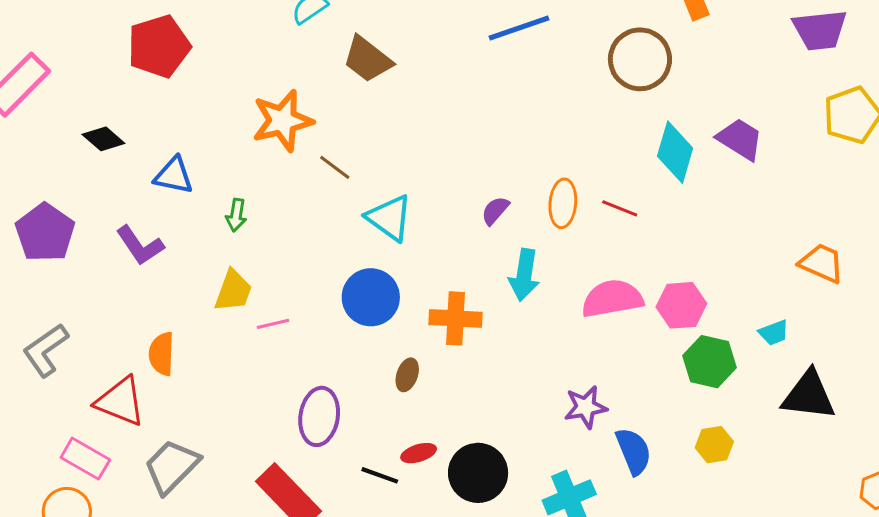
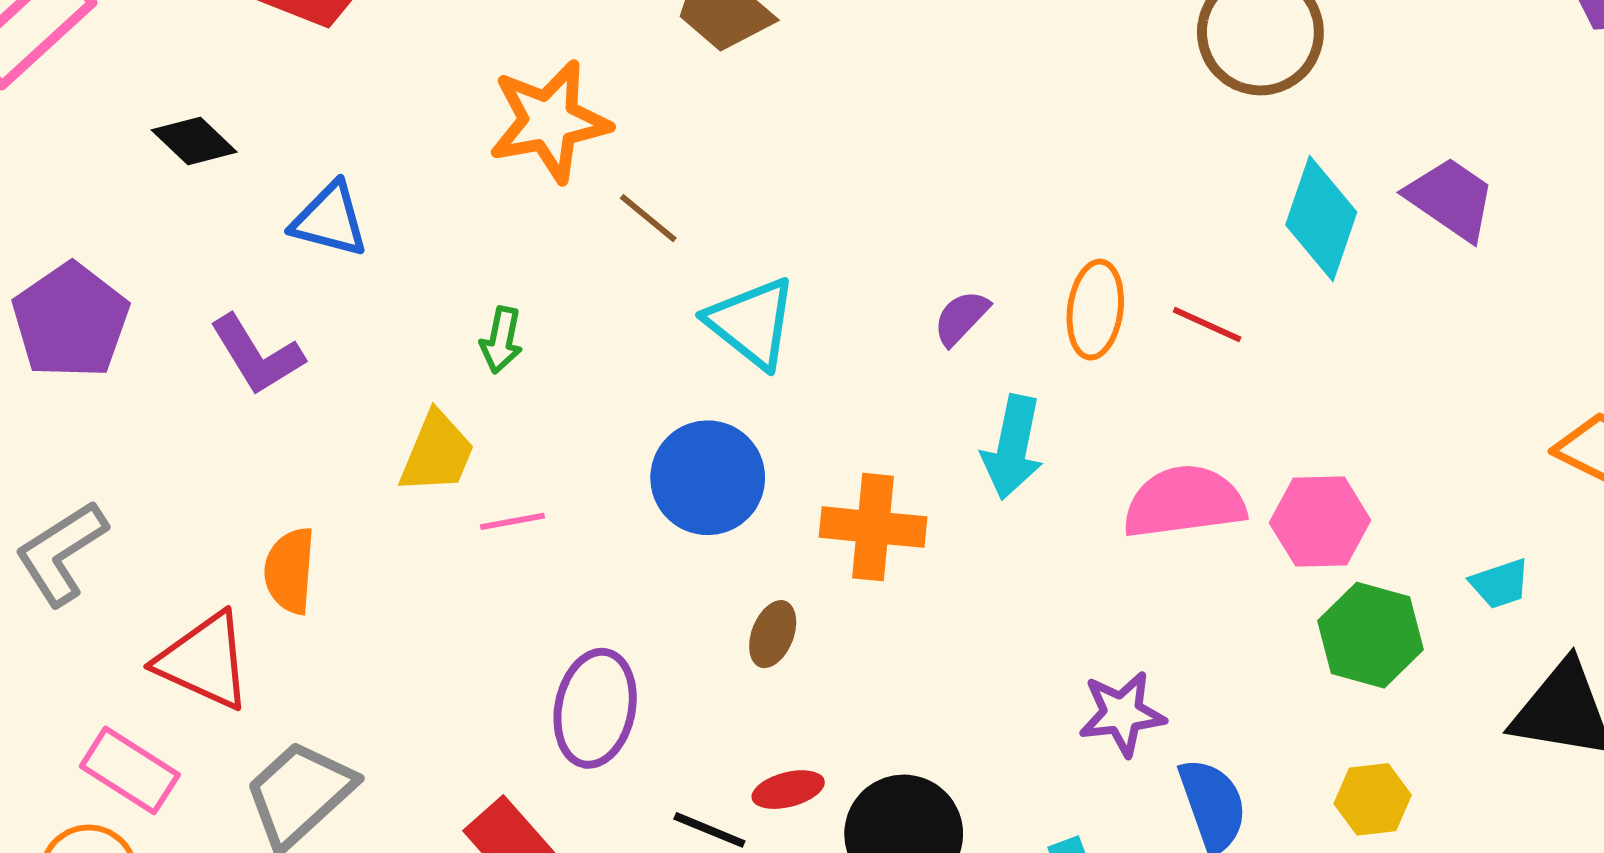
green arrow: (236, 215) -> (501, 340), moved

